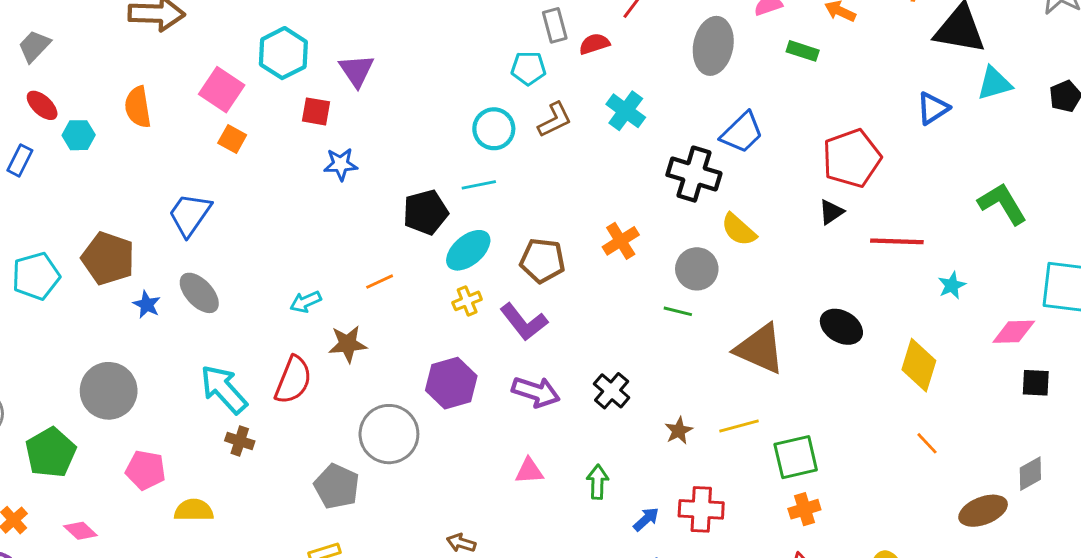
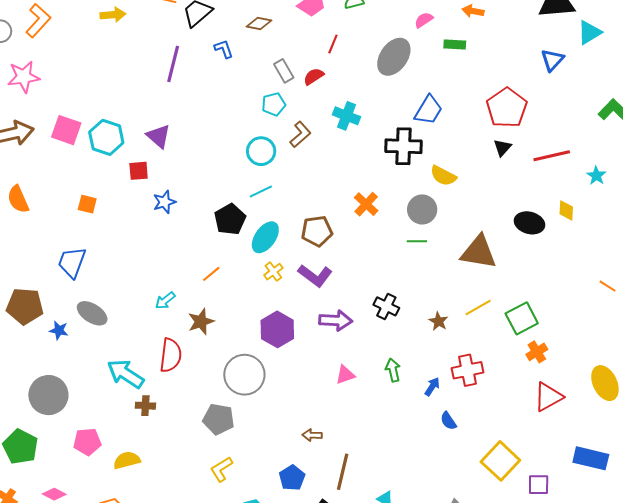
gray ellipse: (713, 46) -> (394, 57), turned 39
pink square: (222, 90) -> (66, 130), moved
yellow diamond: (919, 365) -> (566, 210), moved, size x0.6

